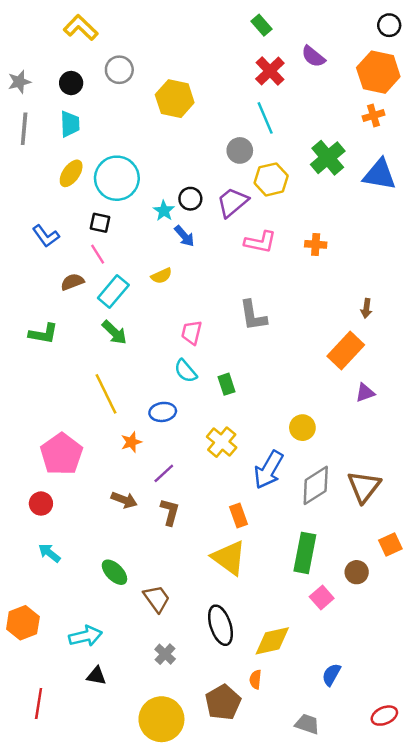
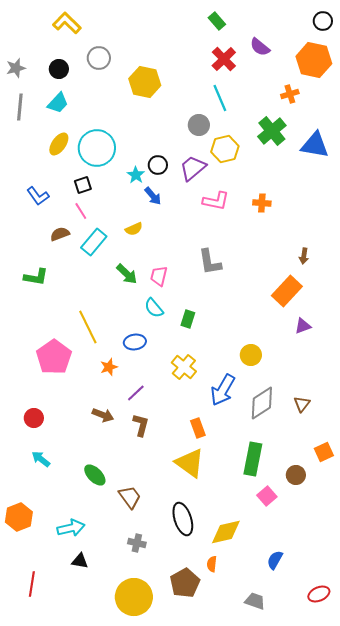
orange cross: (374, 116) -> (290, 94), moved
cyan trapezoid: (70, 124) -> (58, 103), turned 45
black square: (100, 223) -> (83, 185), turned -30
green arrow: (114, 332) -> (127, 274), moved
green rectangle: (227, 384) -> (188, 319), turned 36
pink pentagon: (61, 454) -> (54, 357), moved
brown triangle: (364, 487) -> (302, 404), size x0.6
gray cross: (165, 654) -> (137, 543), turned -30

